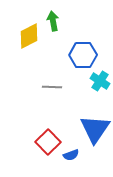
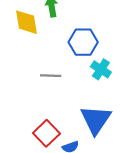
yellow diamond: (29, 36) -> (26, 22), turned -72

